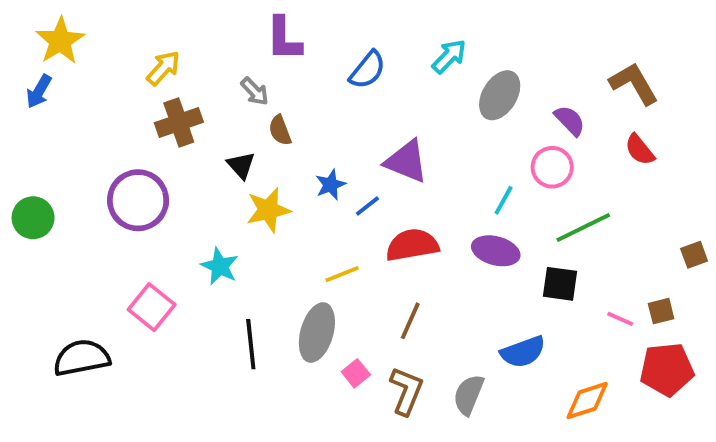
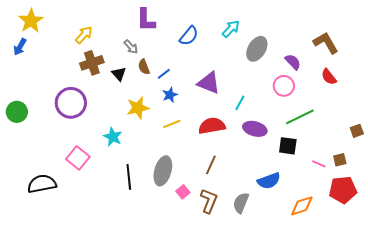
black triangle: (241, 165) -> (119, 74), moved
cyan line: (504, 200) -> (240, 103), moved
blue line: (367, 206) -> (164, 74), moved
yellow line: (342, 274) -> (172, 124), moved

